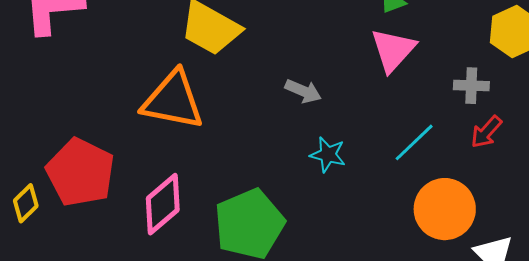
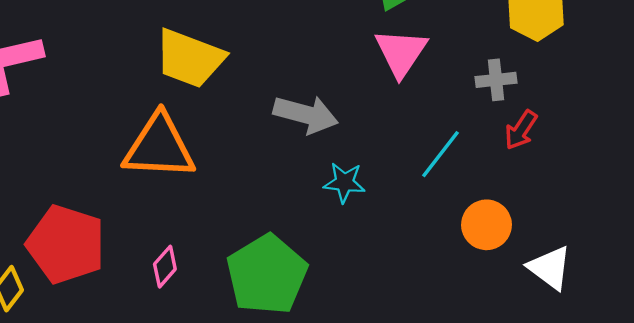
gray arrow: (303, 91) -> (306, 114), size x1.5
pink diamond: (163, 204) -> (165, 267), size x0.6
orange circle: (445, 209) -> (486, 225), size x0.7

